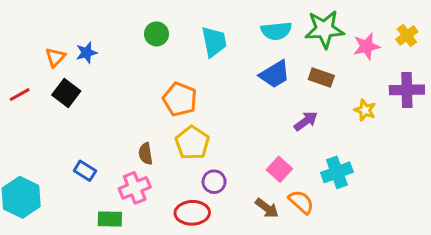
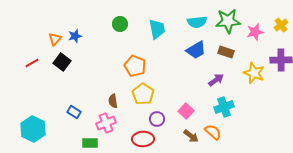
yellow star: (365, 110) -> (254, 73), size x1.5
pink square: (279, 169) -> (186, 111), moved
cyan cross: (337, 172) -> (224, 107), moved

